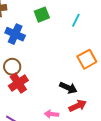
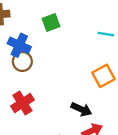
cyan line: (76, 20) -> (106, 34), moved, turned 72
brown circle: (12, 67) -> (22, 61), moved

